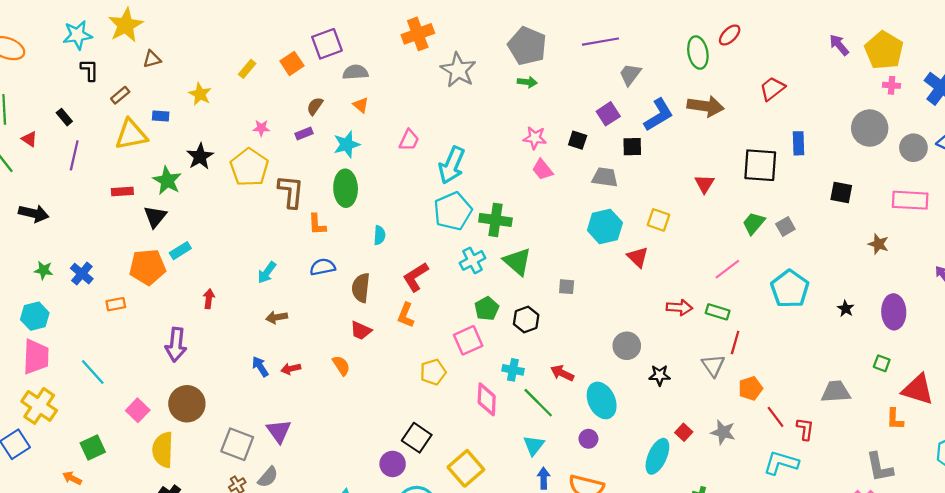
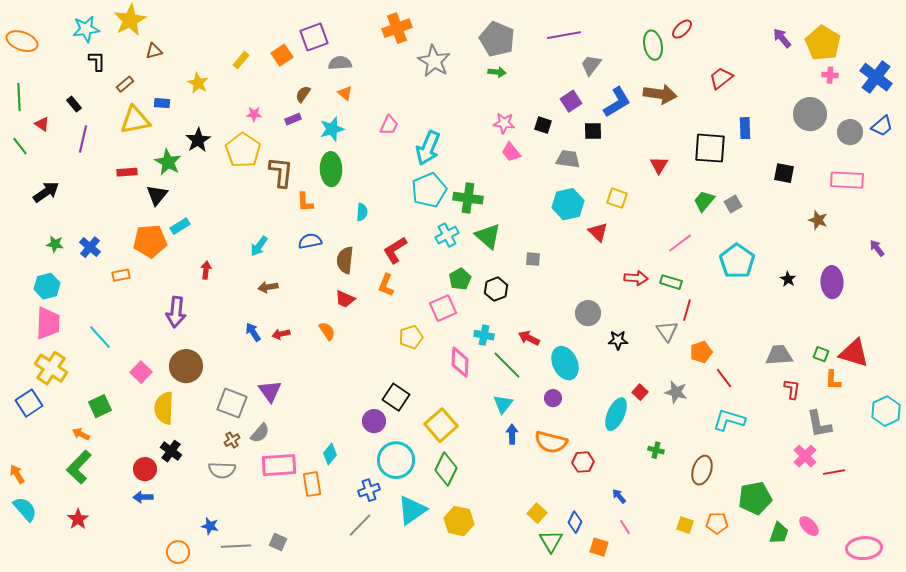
black arrow: (34, 213) -> (46, 192), turned -48
green square: (882, 363) -> (821, 354), moved
red L-shape: (805, 429) -> (792, 389), moved

